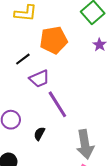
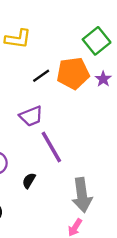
orange pentagon: (54, 40) -> (73, 73), moved
black line: (23, 59) -> (41, 76), moved

